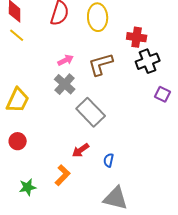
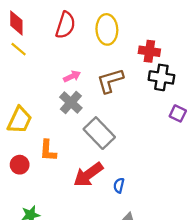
black cross: (148, 61) -> (161, 77), turned 30
red arrow: (81, 150) -> (88, 174), size x1.6
orange L-shape: (63, 175) -> (48, 151), moved, turned 140

